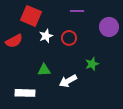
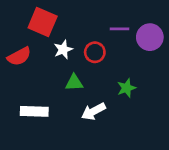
purple line: (77, 11) -> (120, 29), moved
green triangle: (44, 70) -> (74, 83), moved
white rectangle: (25, 93) -> (34, 111), moved

